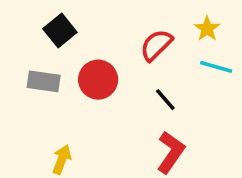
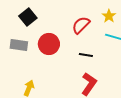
black line: (165, 100) -> (86, 55), turned -40

